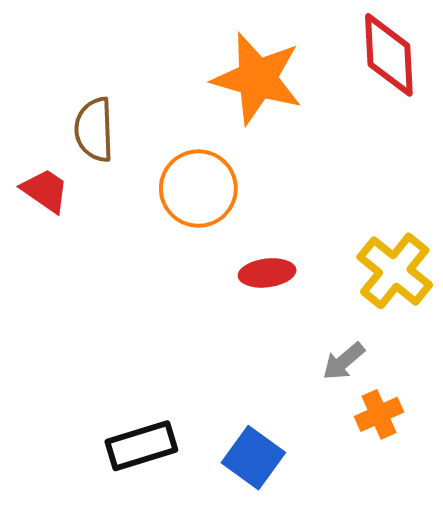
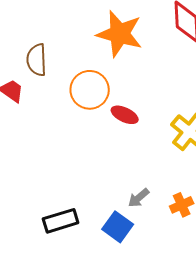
red ellipse: (267, 273) -> (125, 115), moved, turned 32
gray arrow: (344, 361) -> (139, 198), moved

